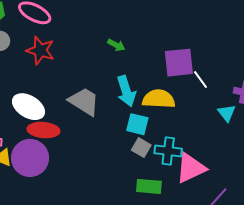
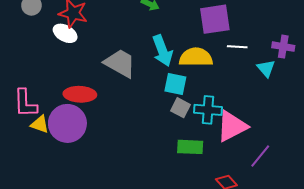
white line: (200, 80) -> (237, 47), moved, turned -48
white ellipse: (28, 107) -> (65, 33), moved, size x0.7

